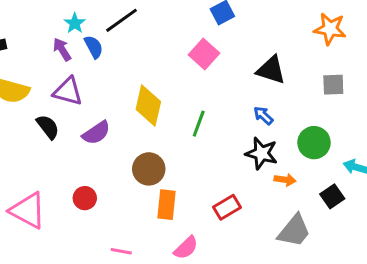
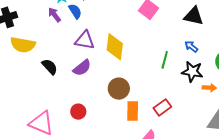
purple triangle: (68, 91) -> (85, 40), moved
green line: (199, 124) -> (165, 60), moved
red rectangle: (227, 207) -> (162, 107), moved

